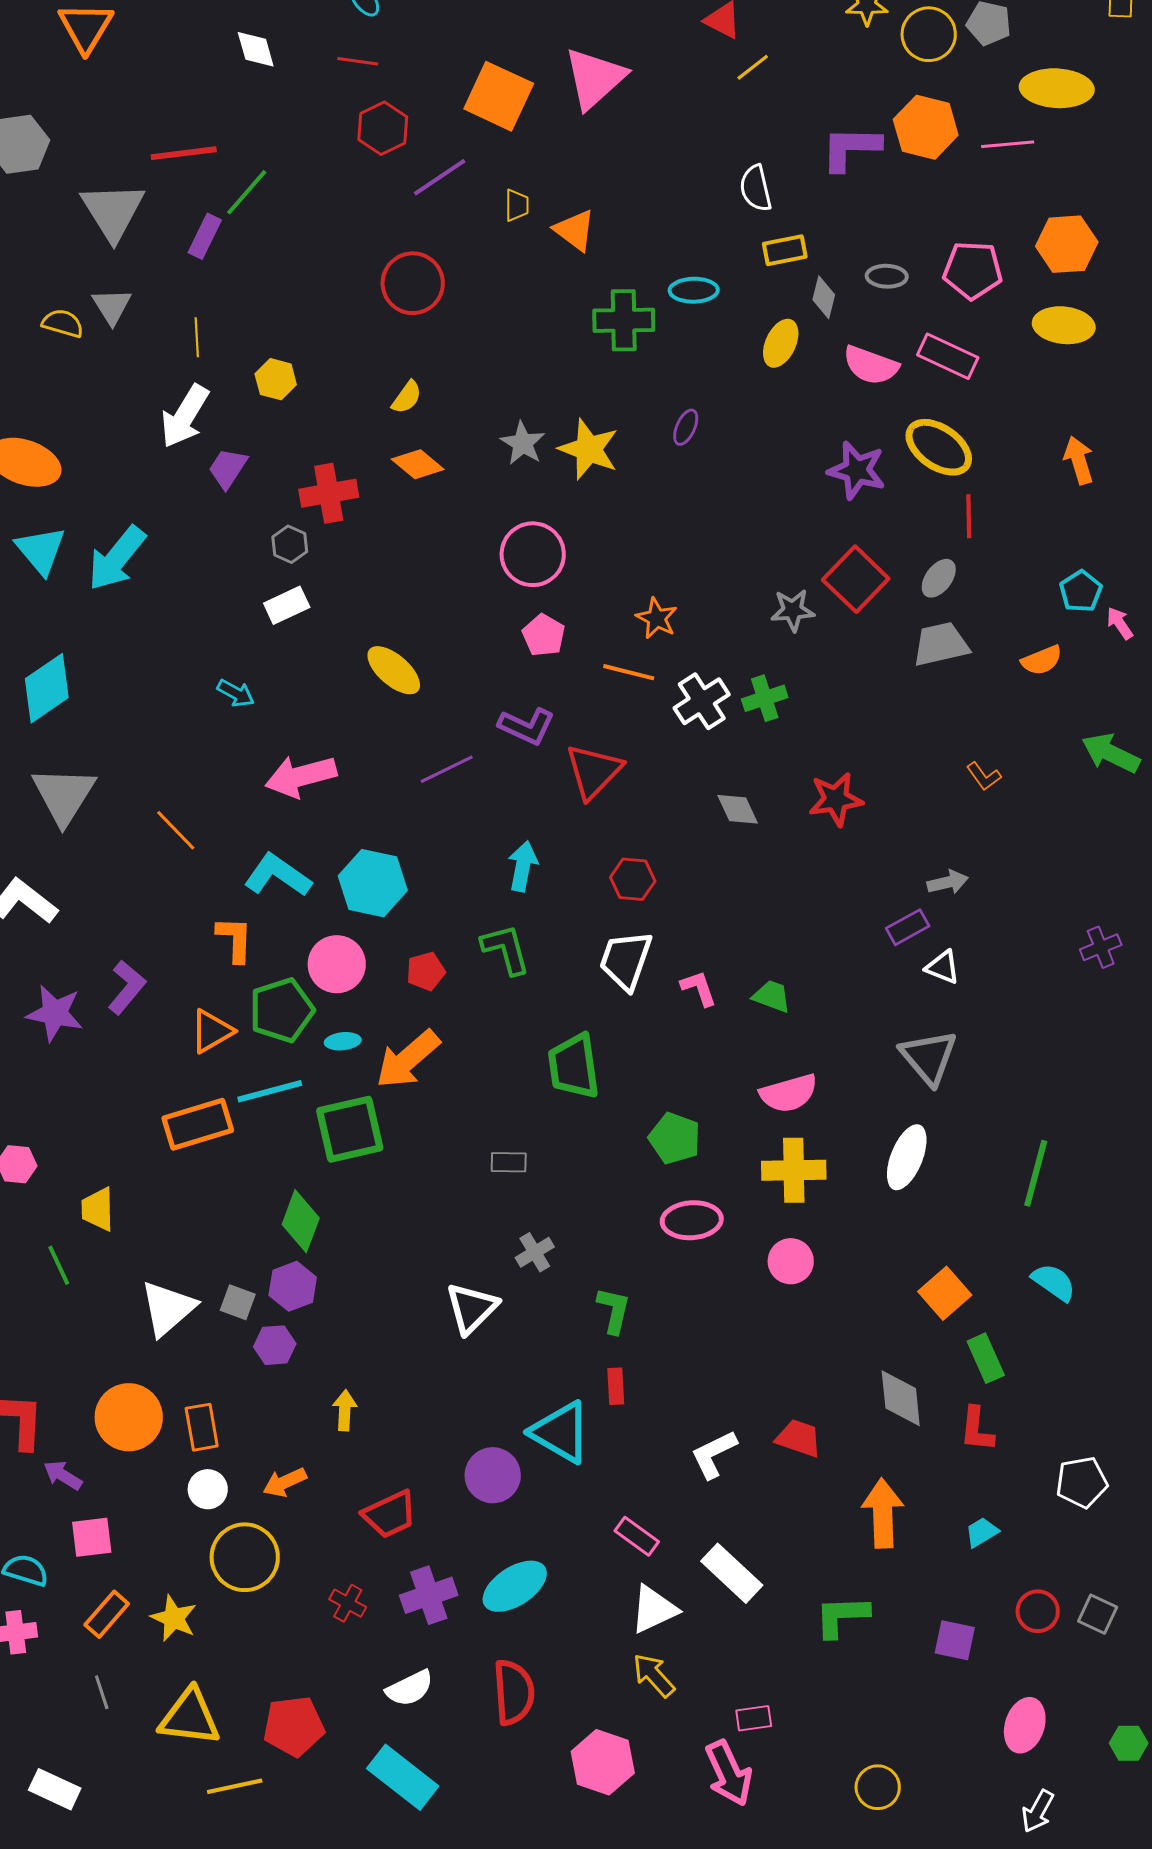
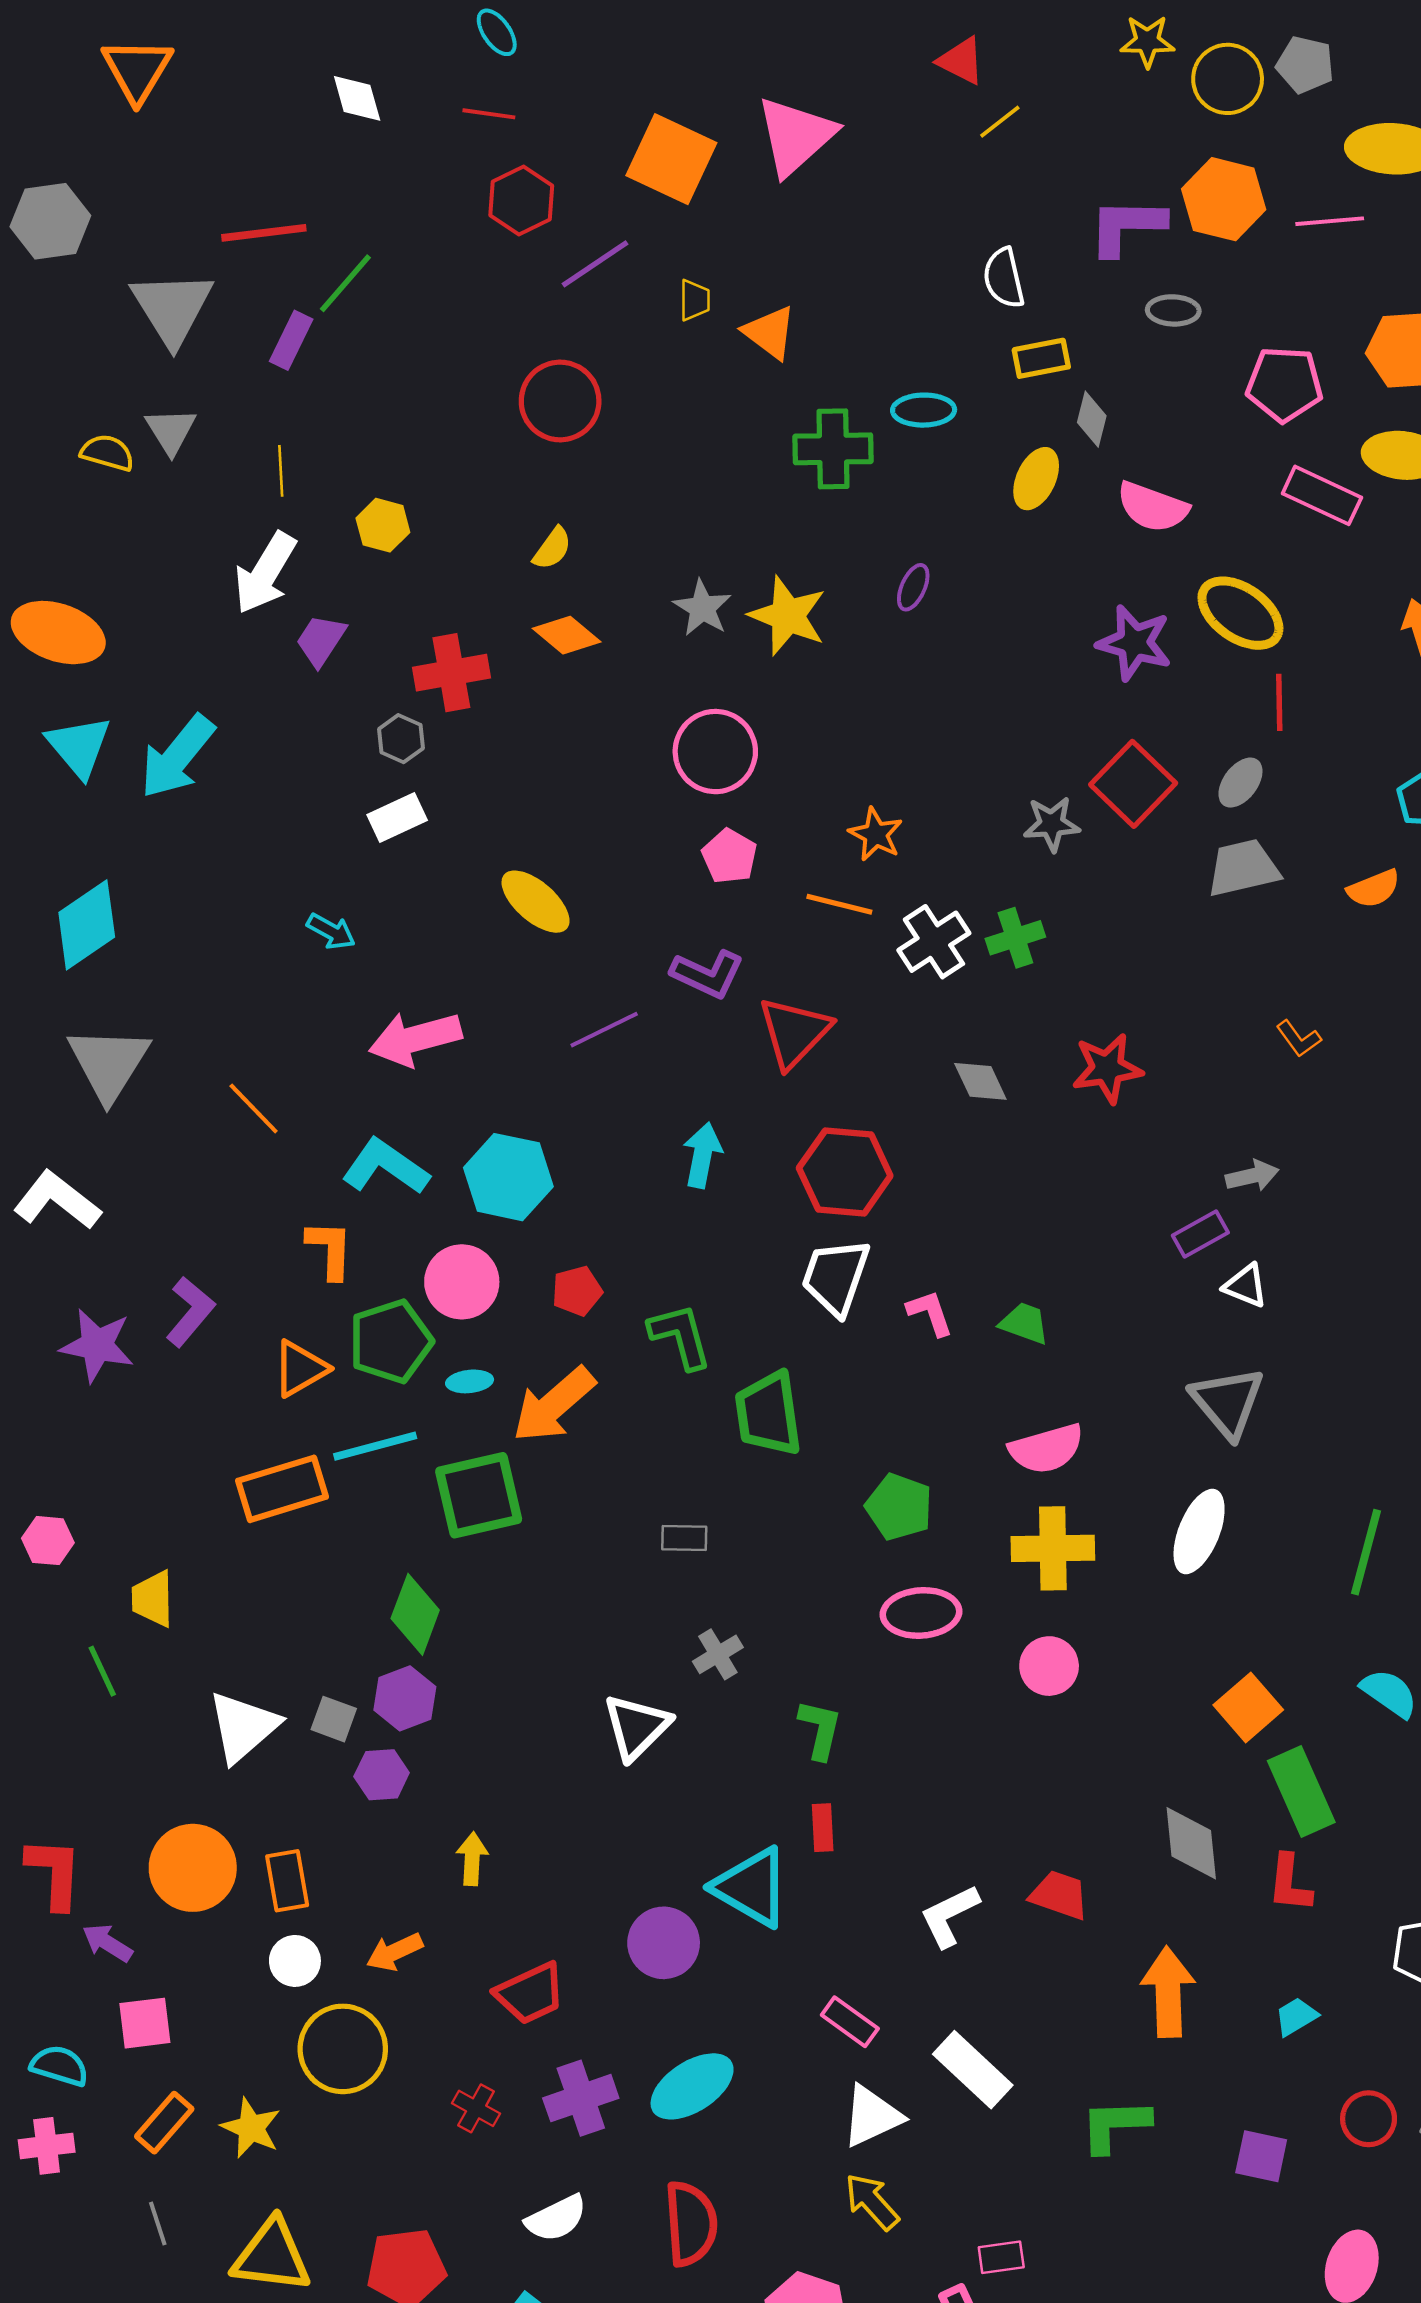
gray ellipse: (887, 276) -> (1173, 310), moved
pink rectangle: (948, 356) -> (1322, 495), moved
red hexagon: (633, 879) -> (845, 1172), size x1.6
green L-shape: (506, 949) -> (680, 1336), moved
green rectangle: (986, 1358) -> (1301, 1791), size x1.4

